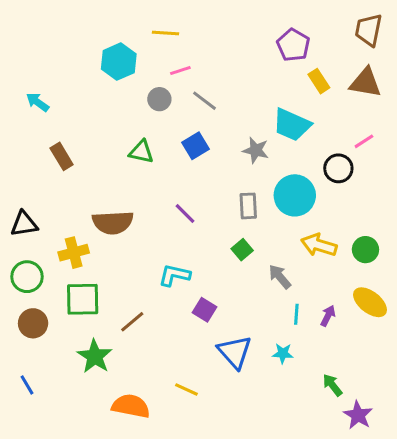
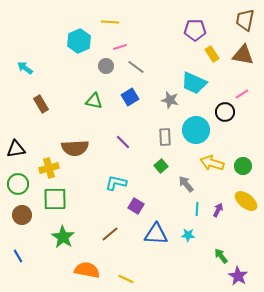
purple pentagon: (293, 45) -> (195, 30), turned -30
brown line: (132, 322) -> (110, 234), moved
blue triangle: (235, 352) -> (156, 234), turned -45
yellow line: (186, 389) -> (126, 279), moved

